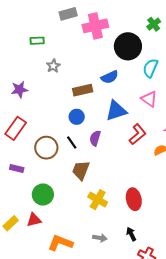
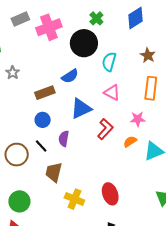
green cross: (154, 24) -> (96, 18), moved

